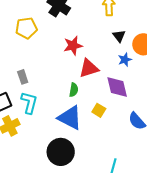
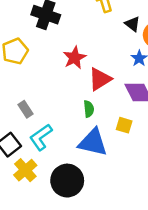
black triangle: (119, 36) -> (133, 24), moved
cyan L-shape: (29, 103) -> (41, 137), turned -125
black circle: (61, 152) -> (67, 181), moved

